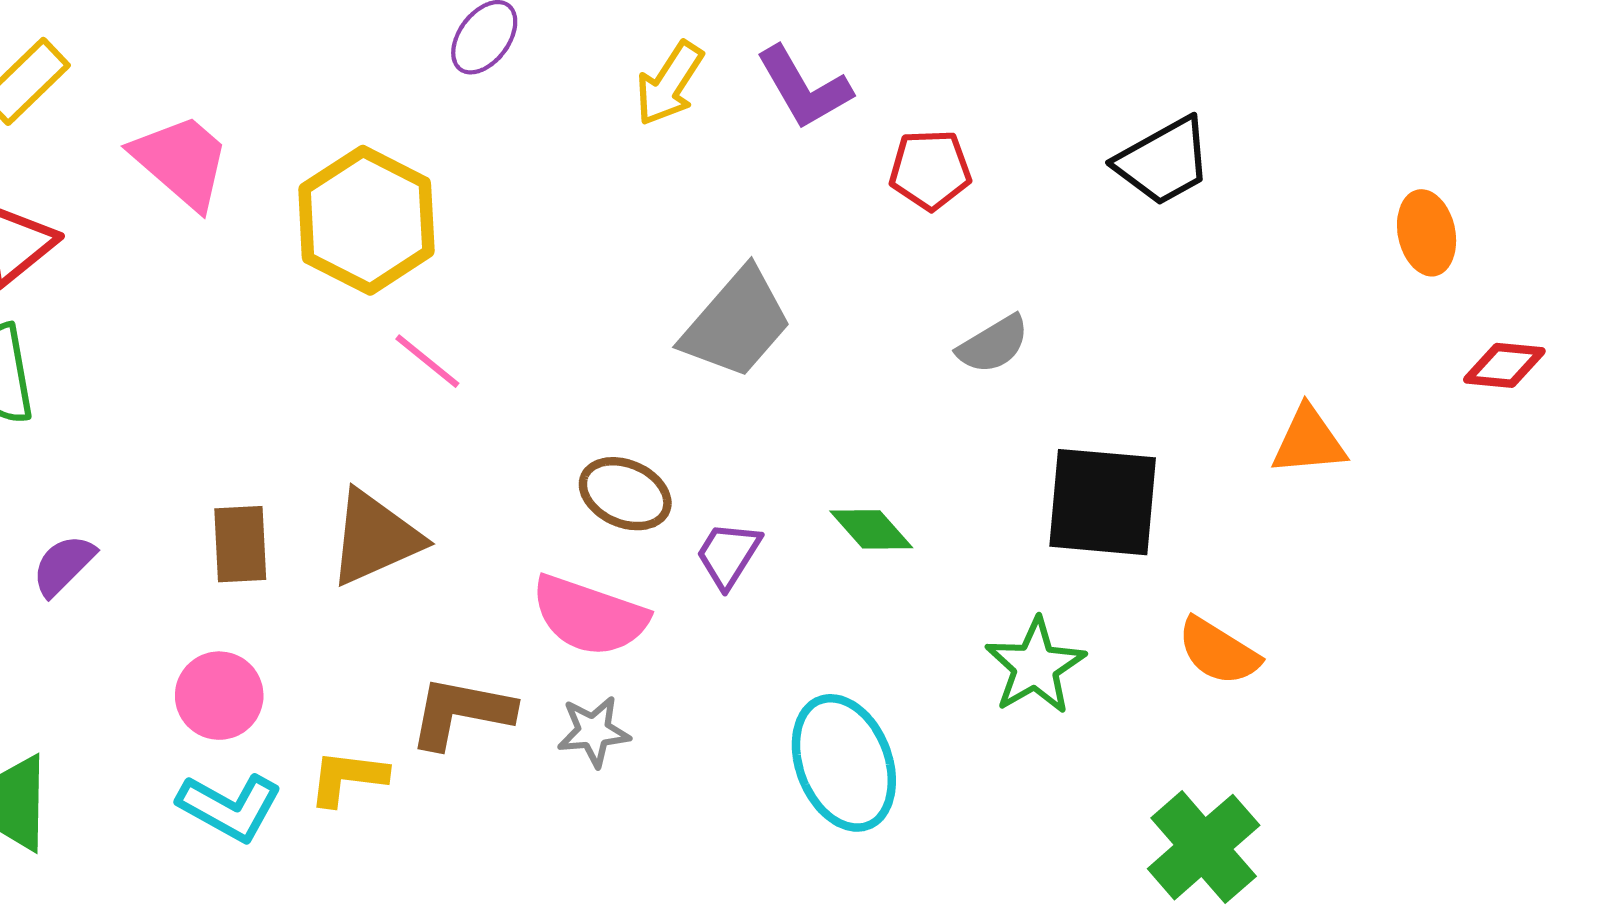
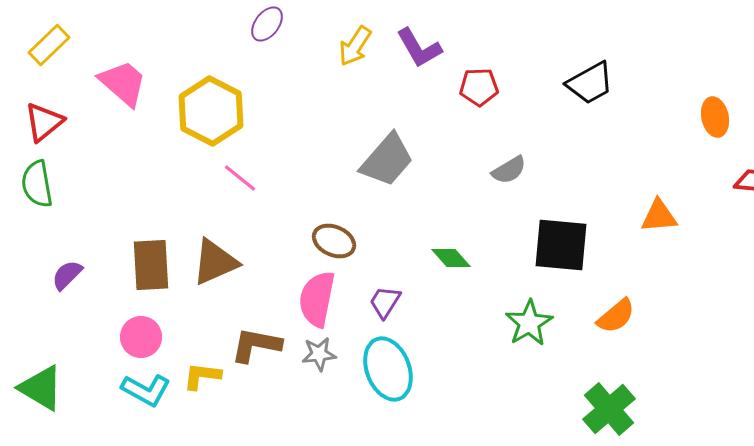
brown rectangle: (240, 544) -> (151, 265), size x1.4
purple trapezoid: (728, 555) -> (385, 302), moved
pink semicircle: (589, 616) -> (317, 299), turned 82
orange semicircle: (1218, 651) -> (616, 316), turned -72
cyan ellipse: (844, 763) -> (388, 369), moved

